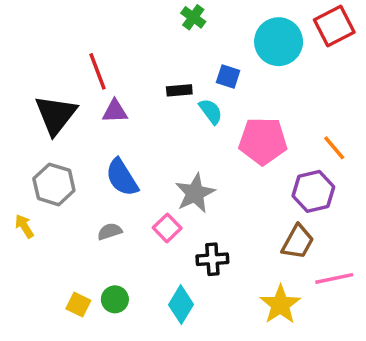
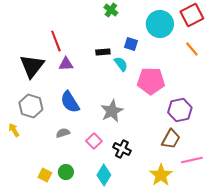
orange line: (334, 148) -> (192, 49), moved
pink square: (167, 228) -> (94, 141), moved
black cross: (212, 259) -> (122, 149), turned 30

